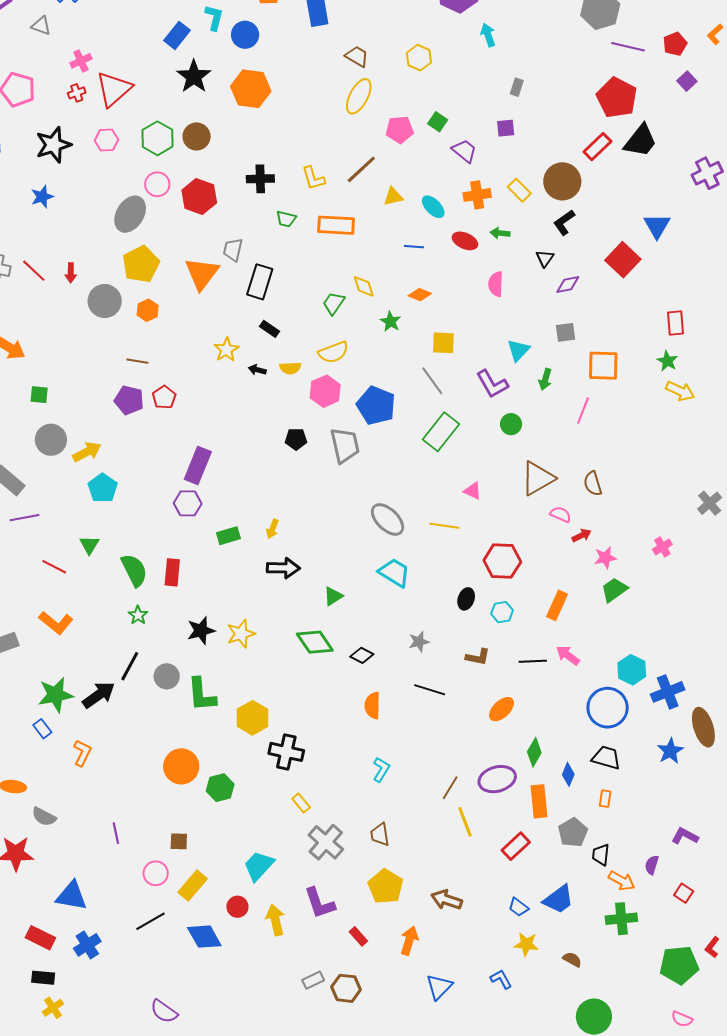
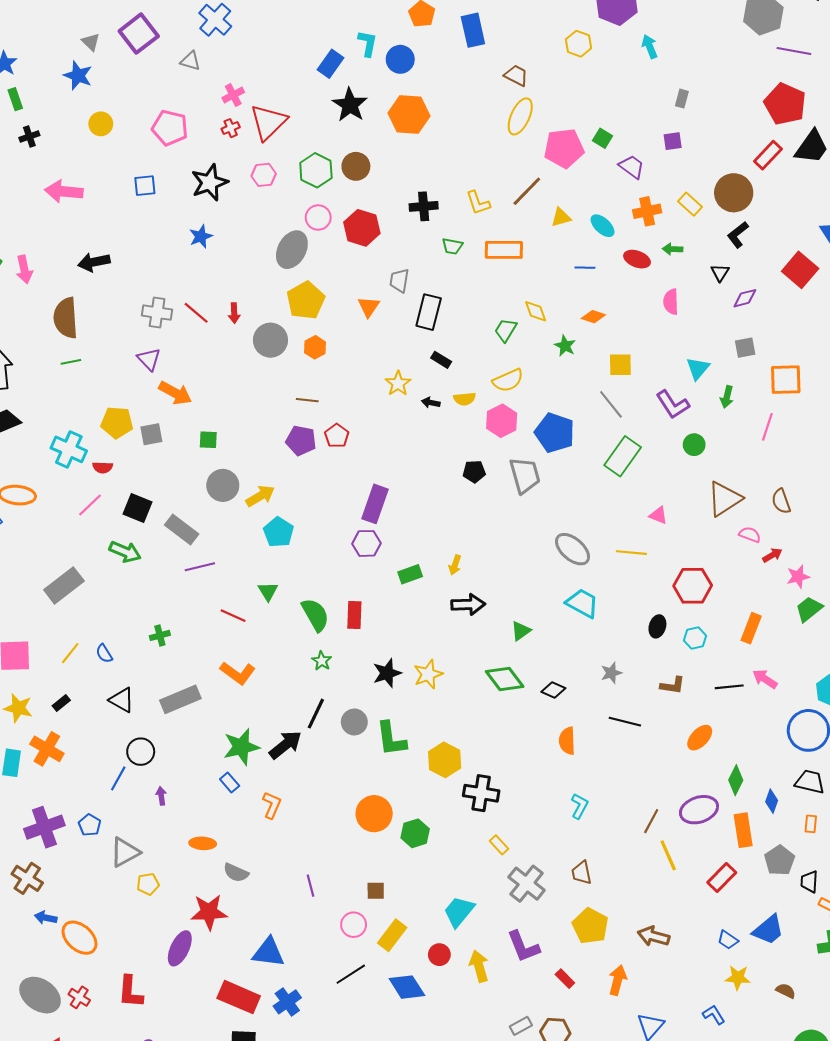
yellow hexagon: (419, 58) -> (579, 44), moved
pink pentagon: (400, 130) -> (564, 148), size x1.4
orange triangle: (202, 274) -> (369, 307), size x0.6
red rectangle: (40, 938) -> (239, 997), size x1.4

